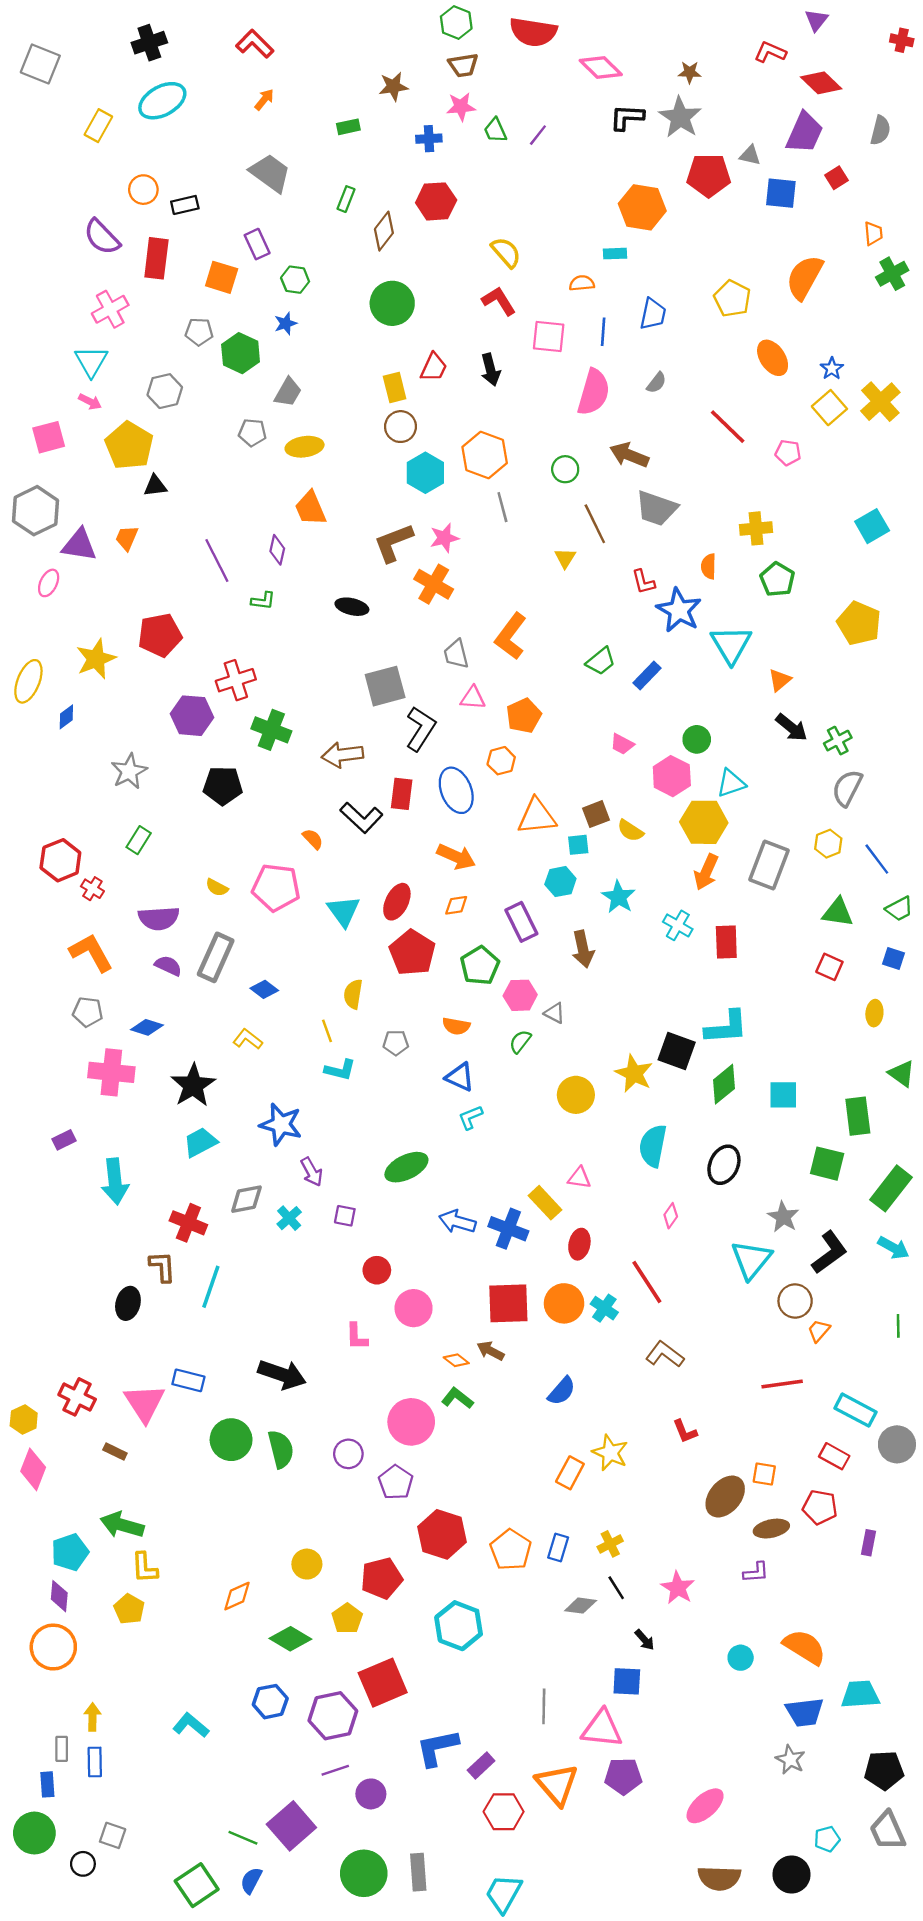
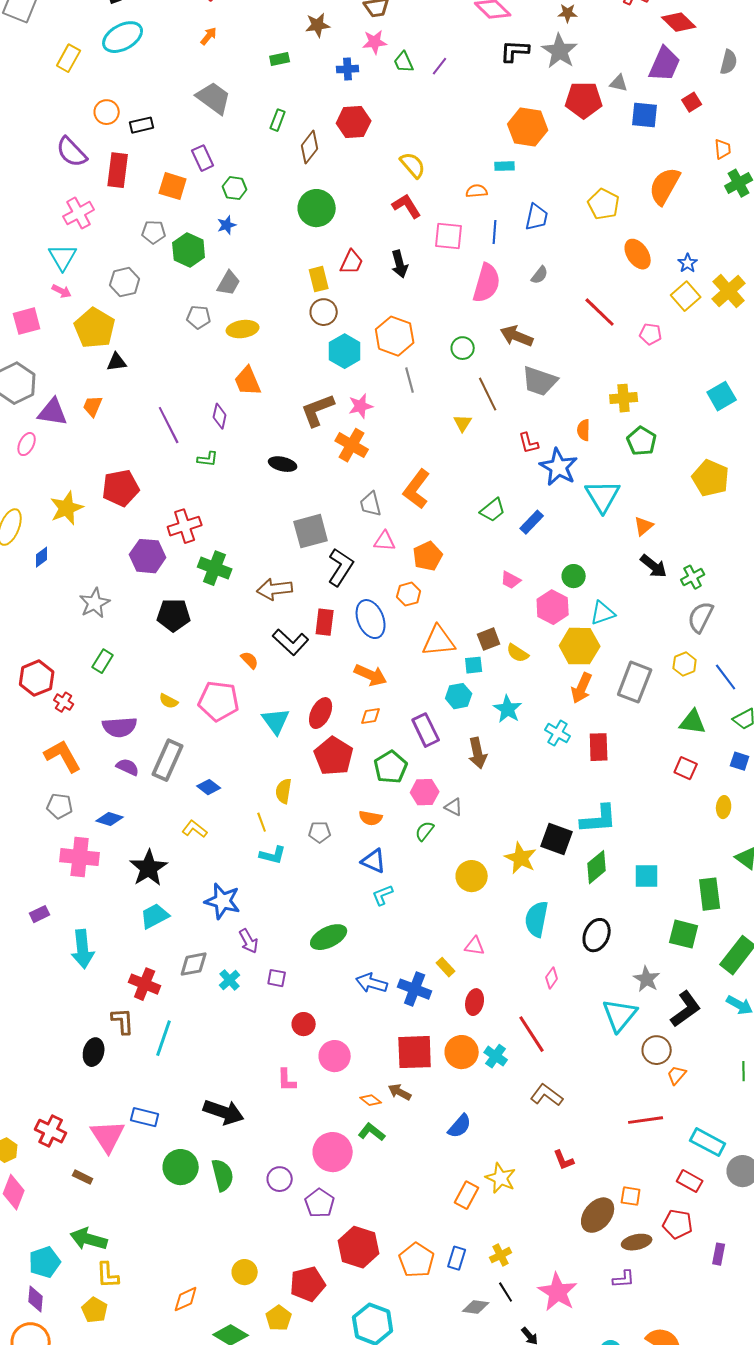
yellow rectangle: (545, 1203) -> (446, 967), size x0.7
pink star: (678, 1588) -> (558, 1292), size x1.4

